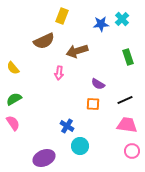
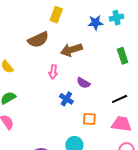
cyan cross: (122, 19) -> (117, 18), turned 32
purple semicircle: (98, 84) -> (83, 83), moved
orange square: (93, 104) -> (89, 119), moved
blue cross: (67, 126) -> (66, 99), moved

